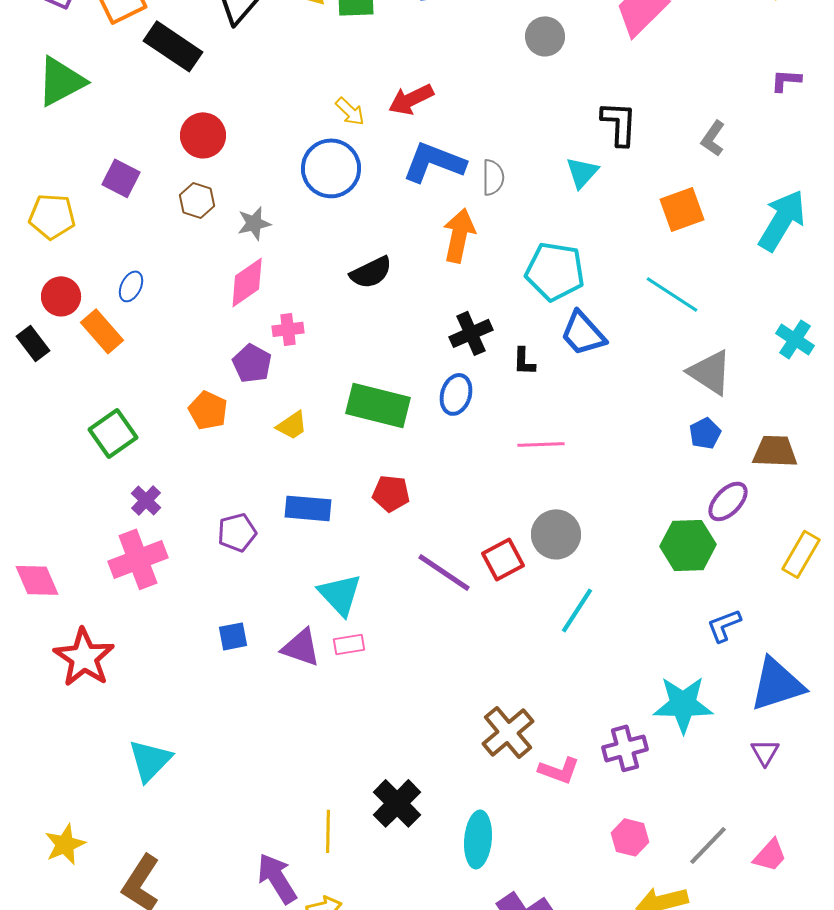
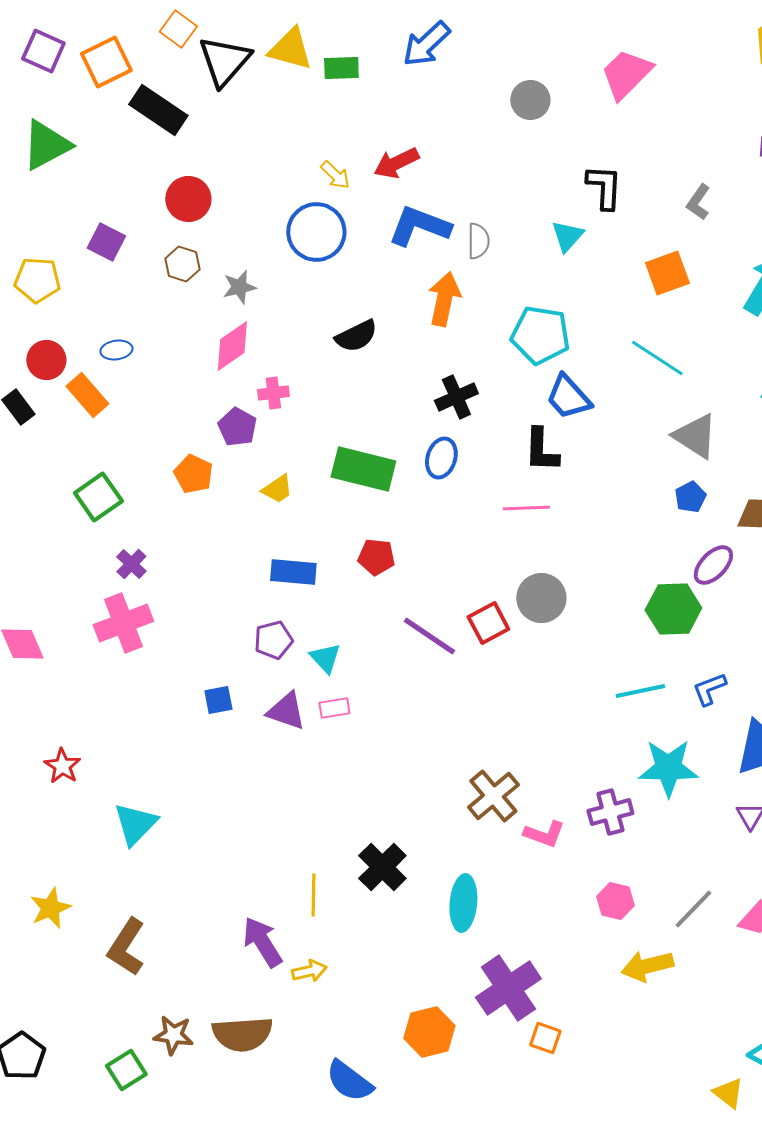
blue ellipse: (131, 286) -> (116, 350), turned 56
black L-shape: (524, 361) -> (541, 450), moved, size x1.6
purple pentagon: (237, 532) -> (273, 640), moved
cyan triangle: (340, 594) -> (325, 658), size x0.7
cyan line: (577, 610) -> (640, 691), moved, turned 45
red star: (84, 657) -> (62, 766), moved, size x0.6

